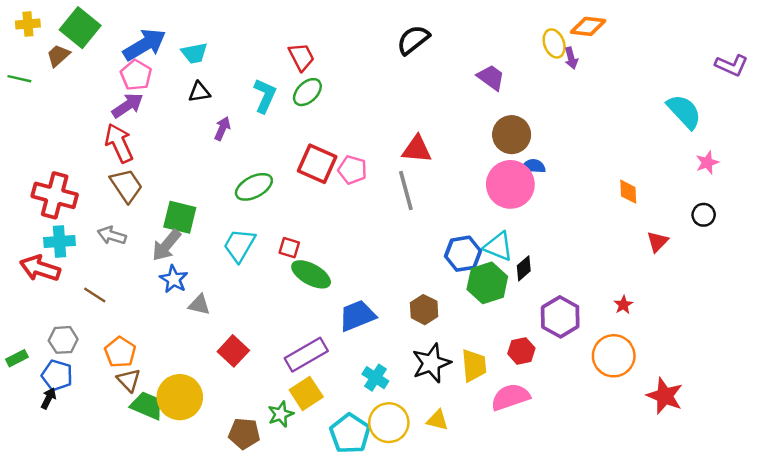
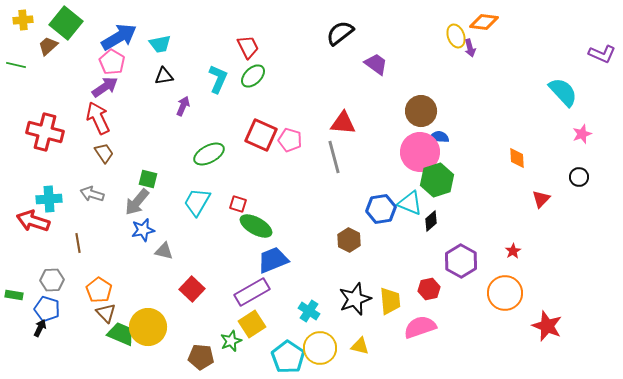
purple trapezoid: (491, 77) -> (376, 64), moved
brown trapezoid: (126, 186) -> (104, 153), size x0.7
red cross: (55, 195) -> (45, 132), moved
green square: (180, 217) -> (148, 179), size x0.7
blue star: (174, 279) -> (143, 230), turned 30
green hexagon: (487, 283) -> (437, 180), moved
brown line: (95, 295) -> (78, 243), turned 48
brown hexagon: (424, 310) -> (349, 240), moved
blue trapezoid: (357, 316) -> (273, 260), moved
green rectangle: (17, 358) -> (14, 295), turned 36

